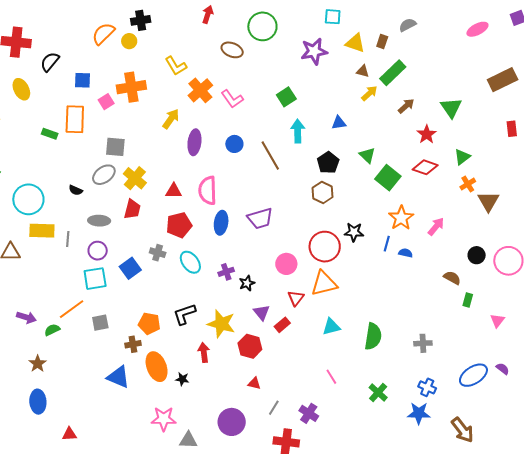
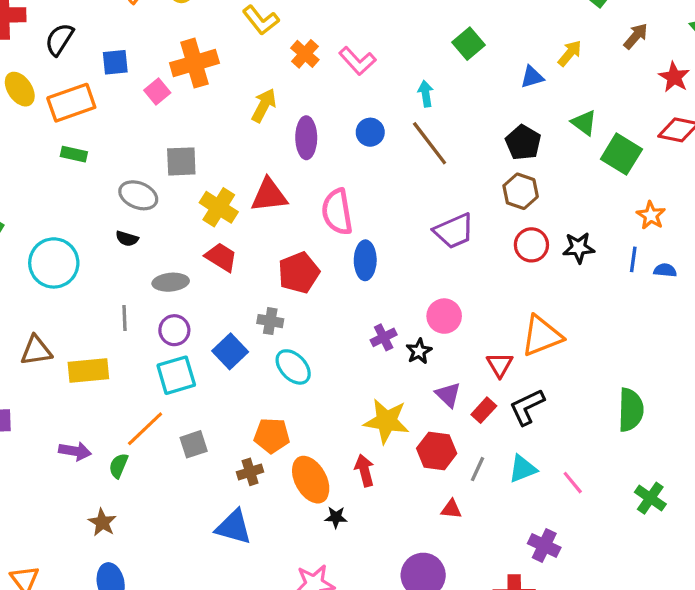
orange cross: (200, 90) -> (305, 54), size x0.7
yellow arrow: (369, 93) -> (570, 53), moved
green square: (286, 97) -> (468, 44), moved
orange rectangle: (75, 119) -> (71, 103), moved, turned 76
cyan arrow: (298, 131) -> (426, 94), moved, size x0.7
gray ellipse: (104, 175) -> (138, 195), moved, turned 65
red triangle: (174, 191) -> (269, 195), moved, size x1.4
red trapezoid: (132, 209) -> (221, 257), turned -65
purple trapezoid: (260, 218) -> (454, 231), moved
orange star: (401, 218) -> (651, 215), size x0.7
yellow rectangle: (42, 231) -> (88, 371), moved
red circle: (325, 247) -> (531, 245), moved, size x0.7
cyan ellipse: (190, 262) -> (293, 367), moved
pink circle: (286, 264) -> (444, 316), moved
black L-shape: (184, 314) -> (527, 407), moved
cyan triangle: (331, 327) -> (523, 469), moved
green semicircle: (52, 330) -> (119, 466), turned -35
orange ellipse: (157, 367) -> (311, 480), moved
gray line: (274, 408) -> (477, 469), moved

